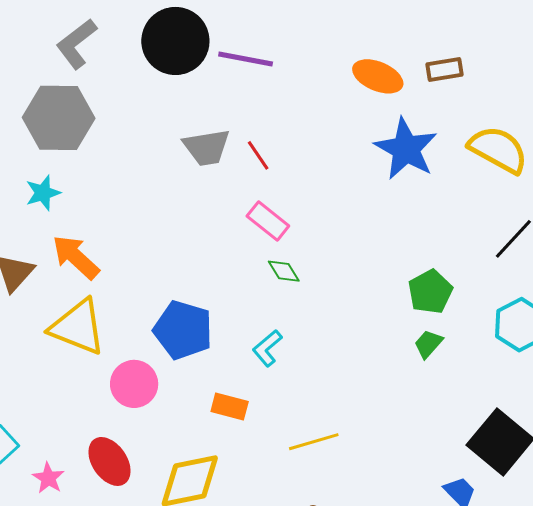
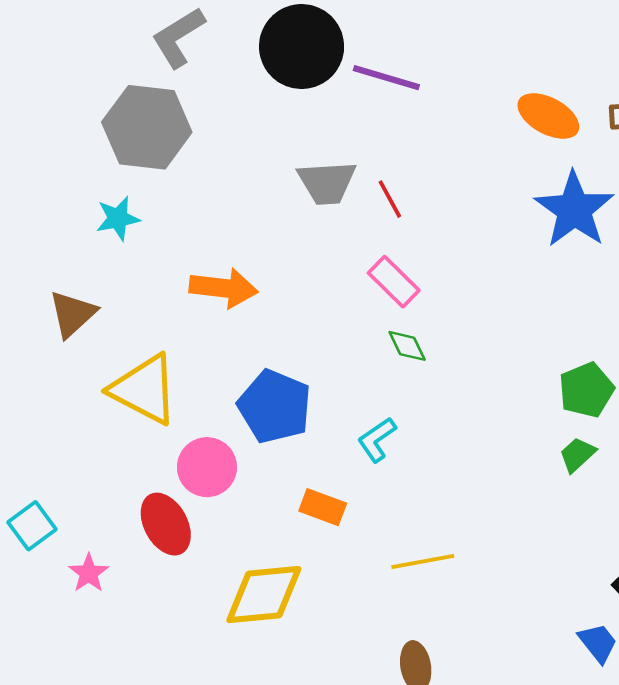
orange arrow: (76, 257) -> (224, 288), moved, turned 138
red ellipse: (109, 461) -> (166, 524), moved

